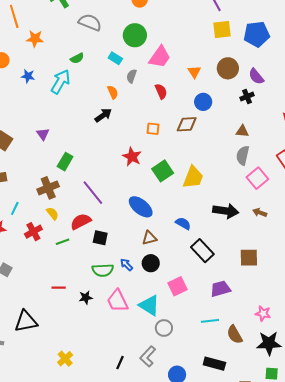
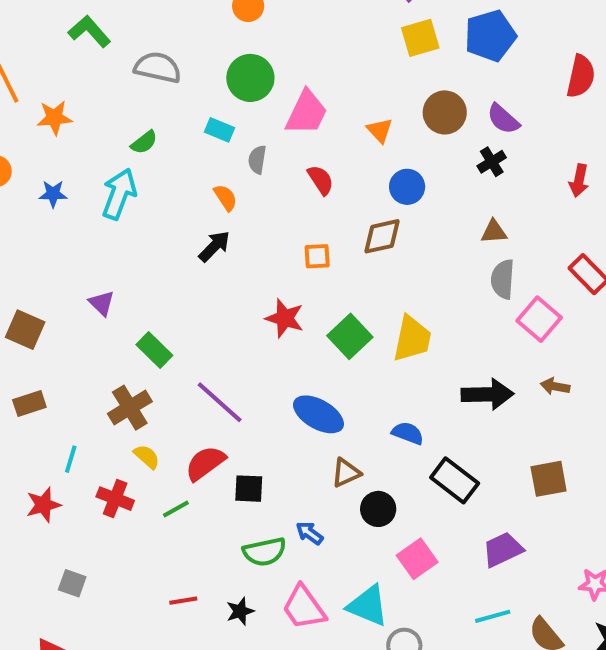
green rectangle: (65, 162) -> (154, 350), turned -66
red cross: (33, 232) -> (115, 499), turned -30
black circle: (151, 263) -> (378, 509), moved

